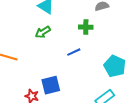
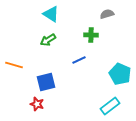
blue square: (51, 85) -> (46, 82), moved

